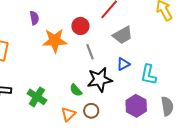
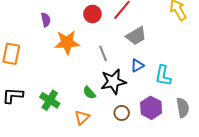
red circle: (80, 26) -> (92, 14), moved
brown circle: (91, 111) -> (122, 113), moved

